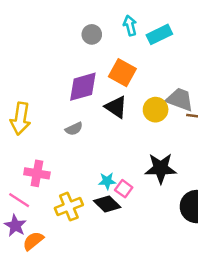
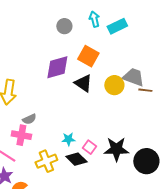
gray semicircle: (74, 129) -> (29, 119), moved
black star: (161, 168) -> (116, 149), moved
cyan star: (107, 181) -> (68, 139), moved

